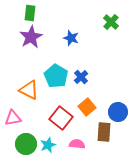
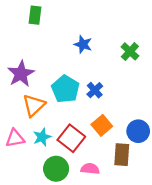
green cross: (111, 22) -> (130, 51), moved
purple star: (31, 37) -> (21, 74), moved
orange triangle: (29, 90) -> (34, 105), turned 50
green circle: (26, 144) -> (56, 169), moved
cyan star: (48, 145) -> (42, 137), moved

